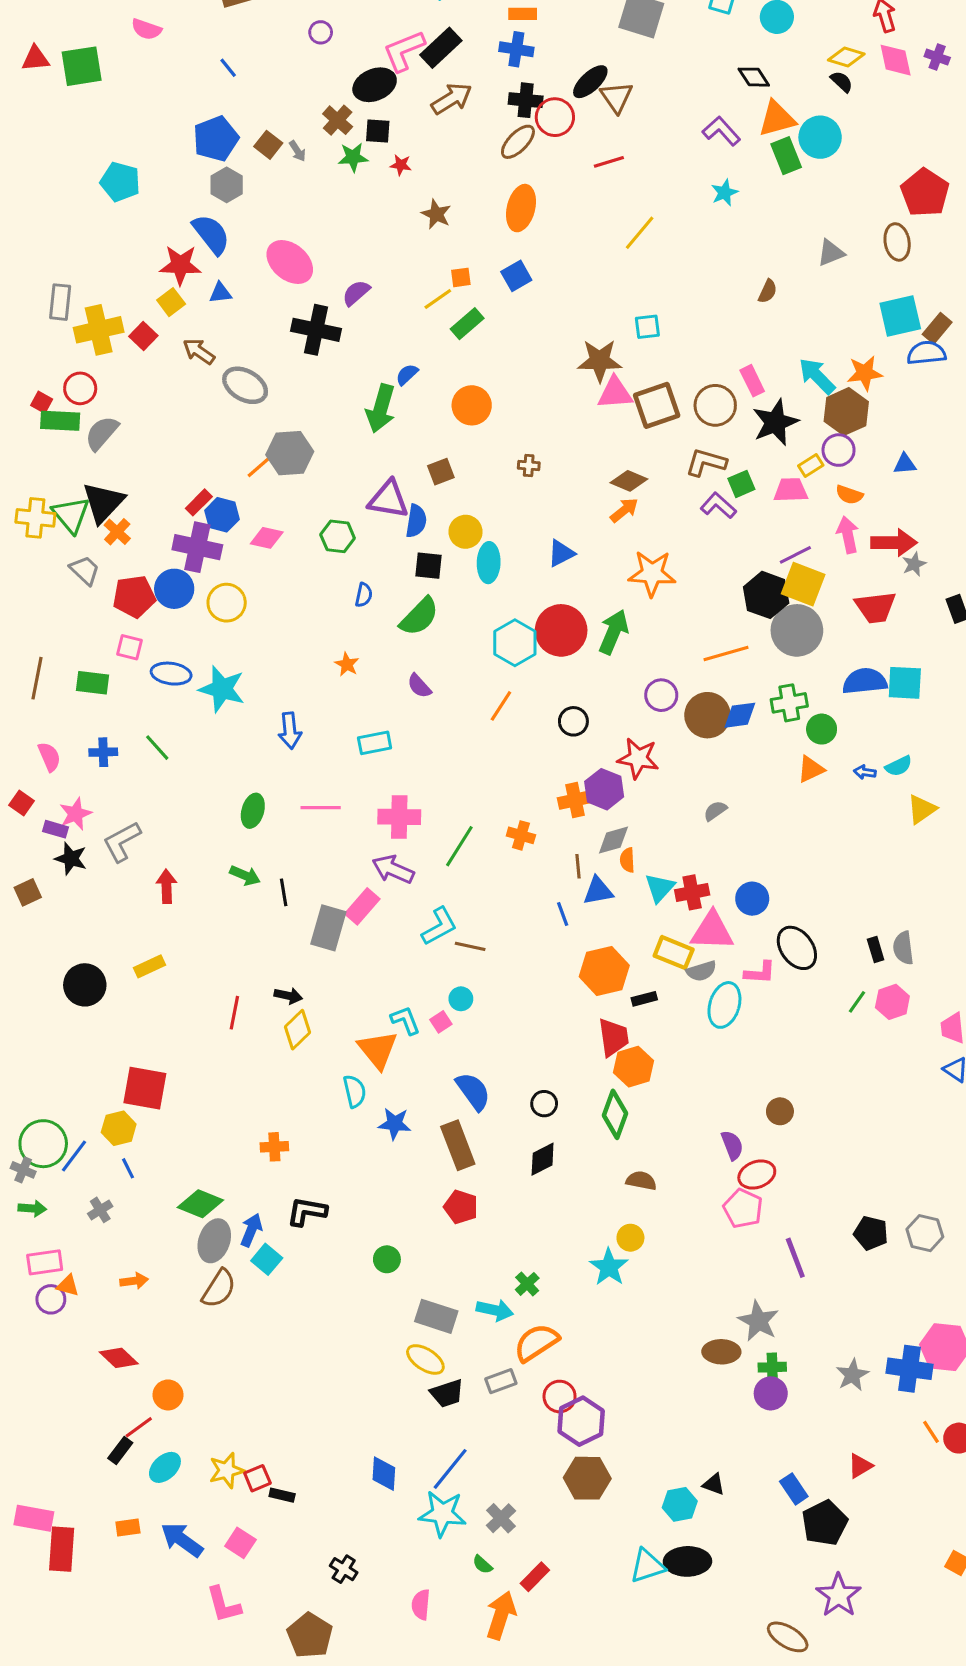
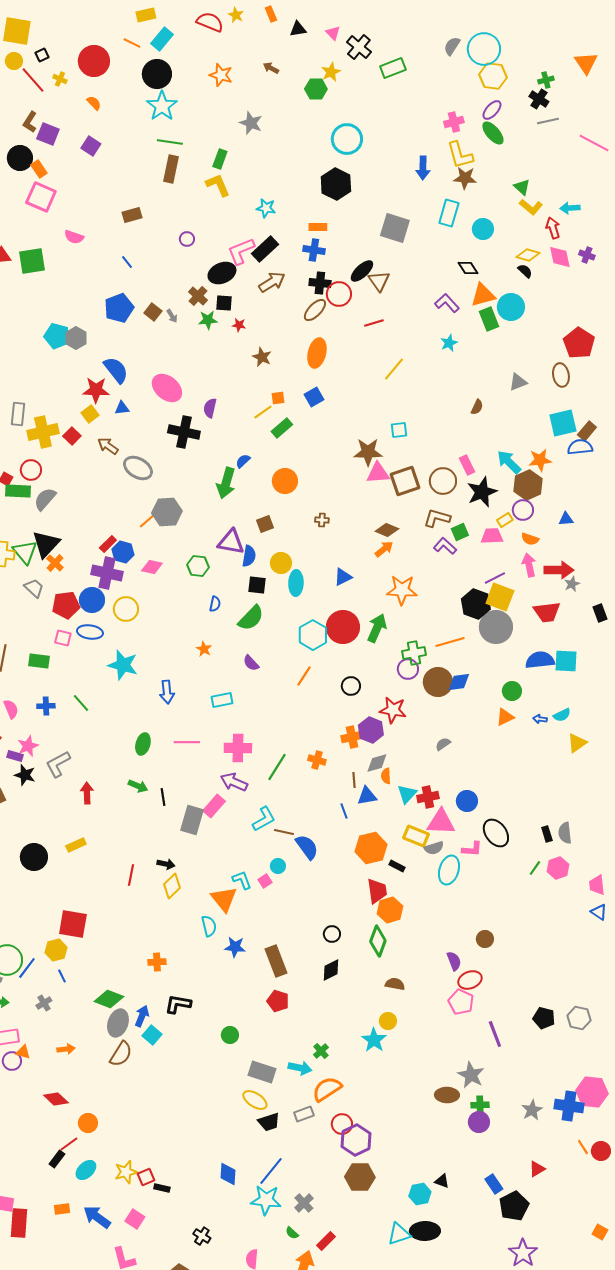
gray hexagon: (227, 185) -> (76, 338), moved
purple semicircle: (356, 293) -> (210, 408), turned -36
blue ellipse: (171, 674) -> (90, 632), moved
green cross: (789, 703) -> (414, 653), moved
black rectangle: (644, 999) -> (397, 866), turned 42
blue semicircle: (473, 1091) -> (307, 847), moved

